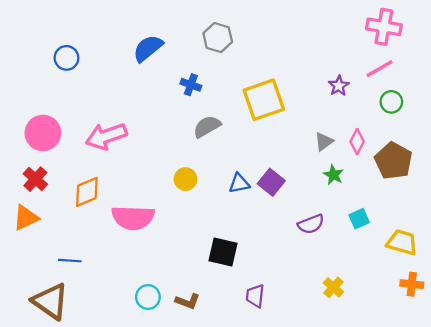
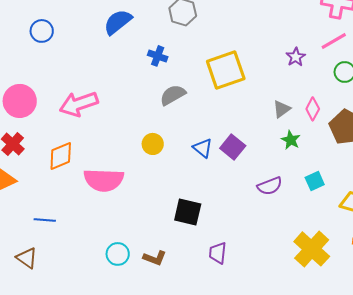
blue triangle: (239, 183) -> (203, 148), turned 50
yellow cross: (333, 287) -> (312, 249), moved, size x1.8
brown triangle: (50, 301) -> (27, 258), size x0.6

